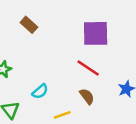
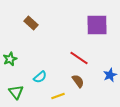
purple square: (96, 33) -> (97, 25), moved

